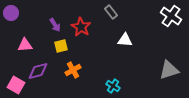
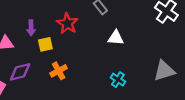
purple arrow: (55, 25) -> (31, 28), moved, turned 32
cyan cross: (113, 86) -> (118, 80), moved

